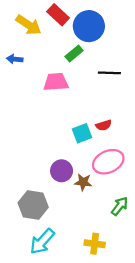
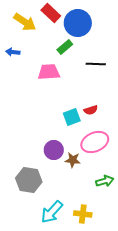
green arrow: (120, 206) -> (105, 181), turned 36
cyan arrow: (42, 241) -> (52, 212), moved

